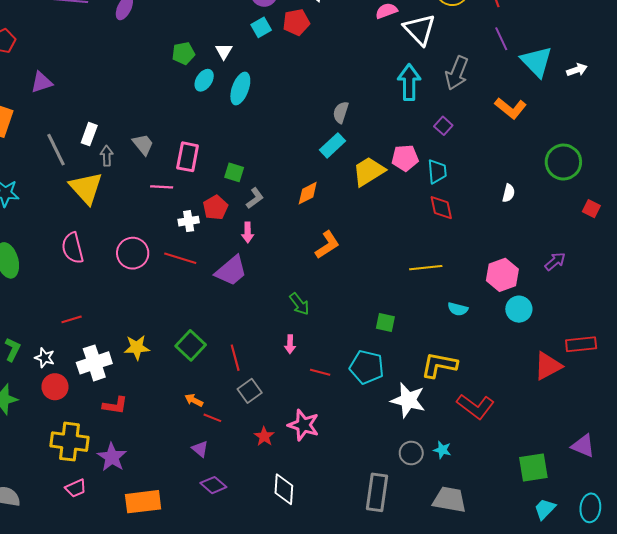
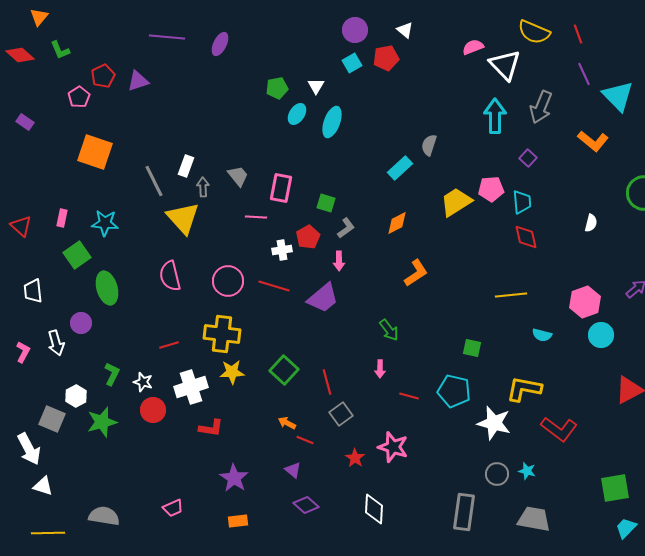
purple triangle: (42, 82) -> (138, 81), moved
cyan rectangle: (333, 145) -> (400, 168), moved
yellow cross: (69, 442) -> (222, 334), moved
purple star: (112, 457) -> (234, 478), moved
orange rectangle: (143, 502) -> (238, 521), size x0.6

